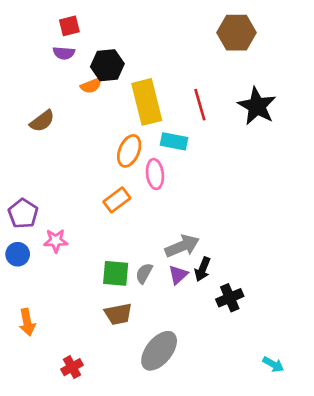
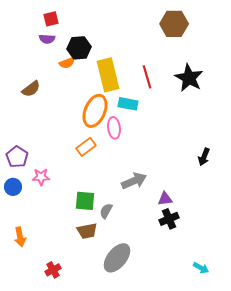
orange ellipse: (129, 151) -> (95, 111), size x1.4
black arrow: (203, 269) -> (204, 157), moved
gray semicircle: (144, 273) -> (106, 211), moved
purple triangle: (178, 275) -> (165, 199), moved, turned 35

